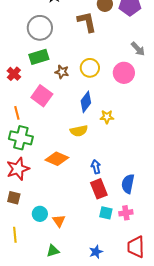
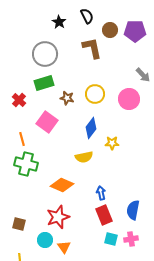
red star: (18, 169) -> (58, 217), moved

